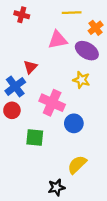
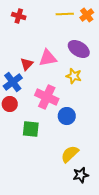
orange cross: (96, 28) -> (87, 15), moved
pink triangle: (58, 40) -> (48, 58), moved
black star: (56, 187) -> (81, 175), moved

